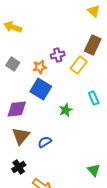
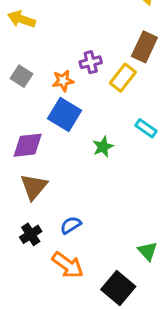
cyan rectangle: (94, 98) -> (146, 128), turned -32
blue semicircle: (45, 142) -> (71, 225), moved
green triangle: (94, 170) -> (148, 251), moved

